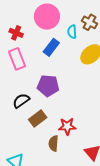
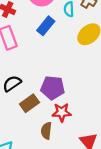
purple pentagon: (48, 86) -> (53, 88), moved

